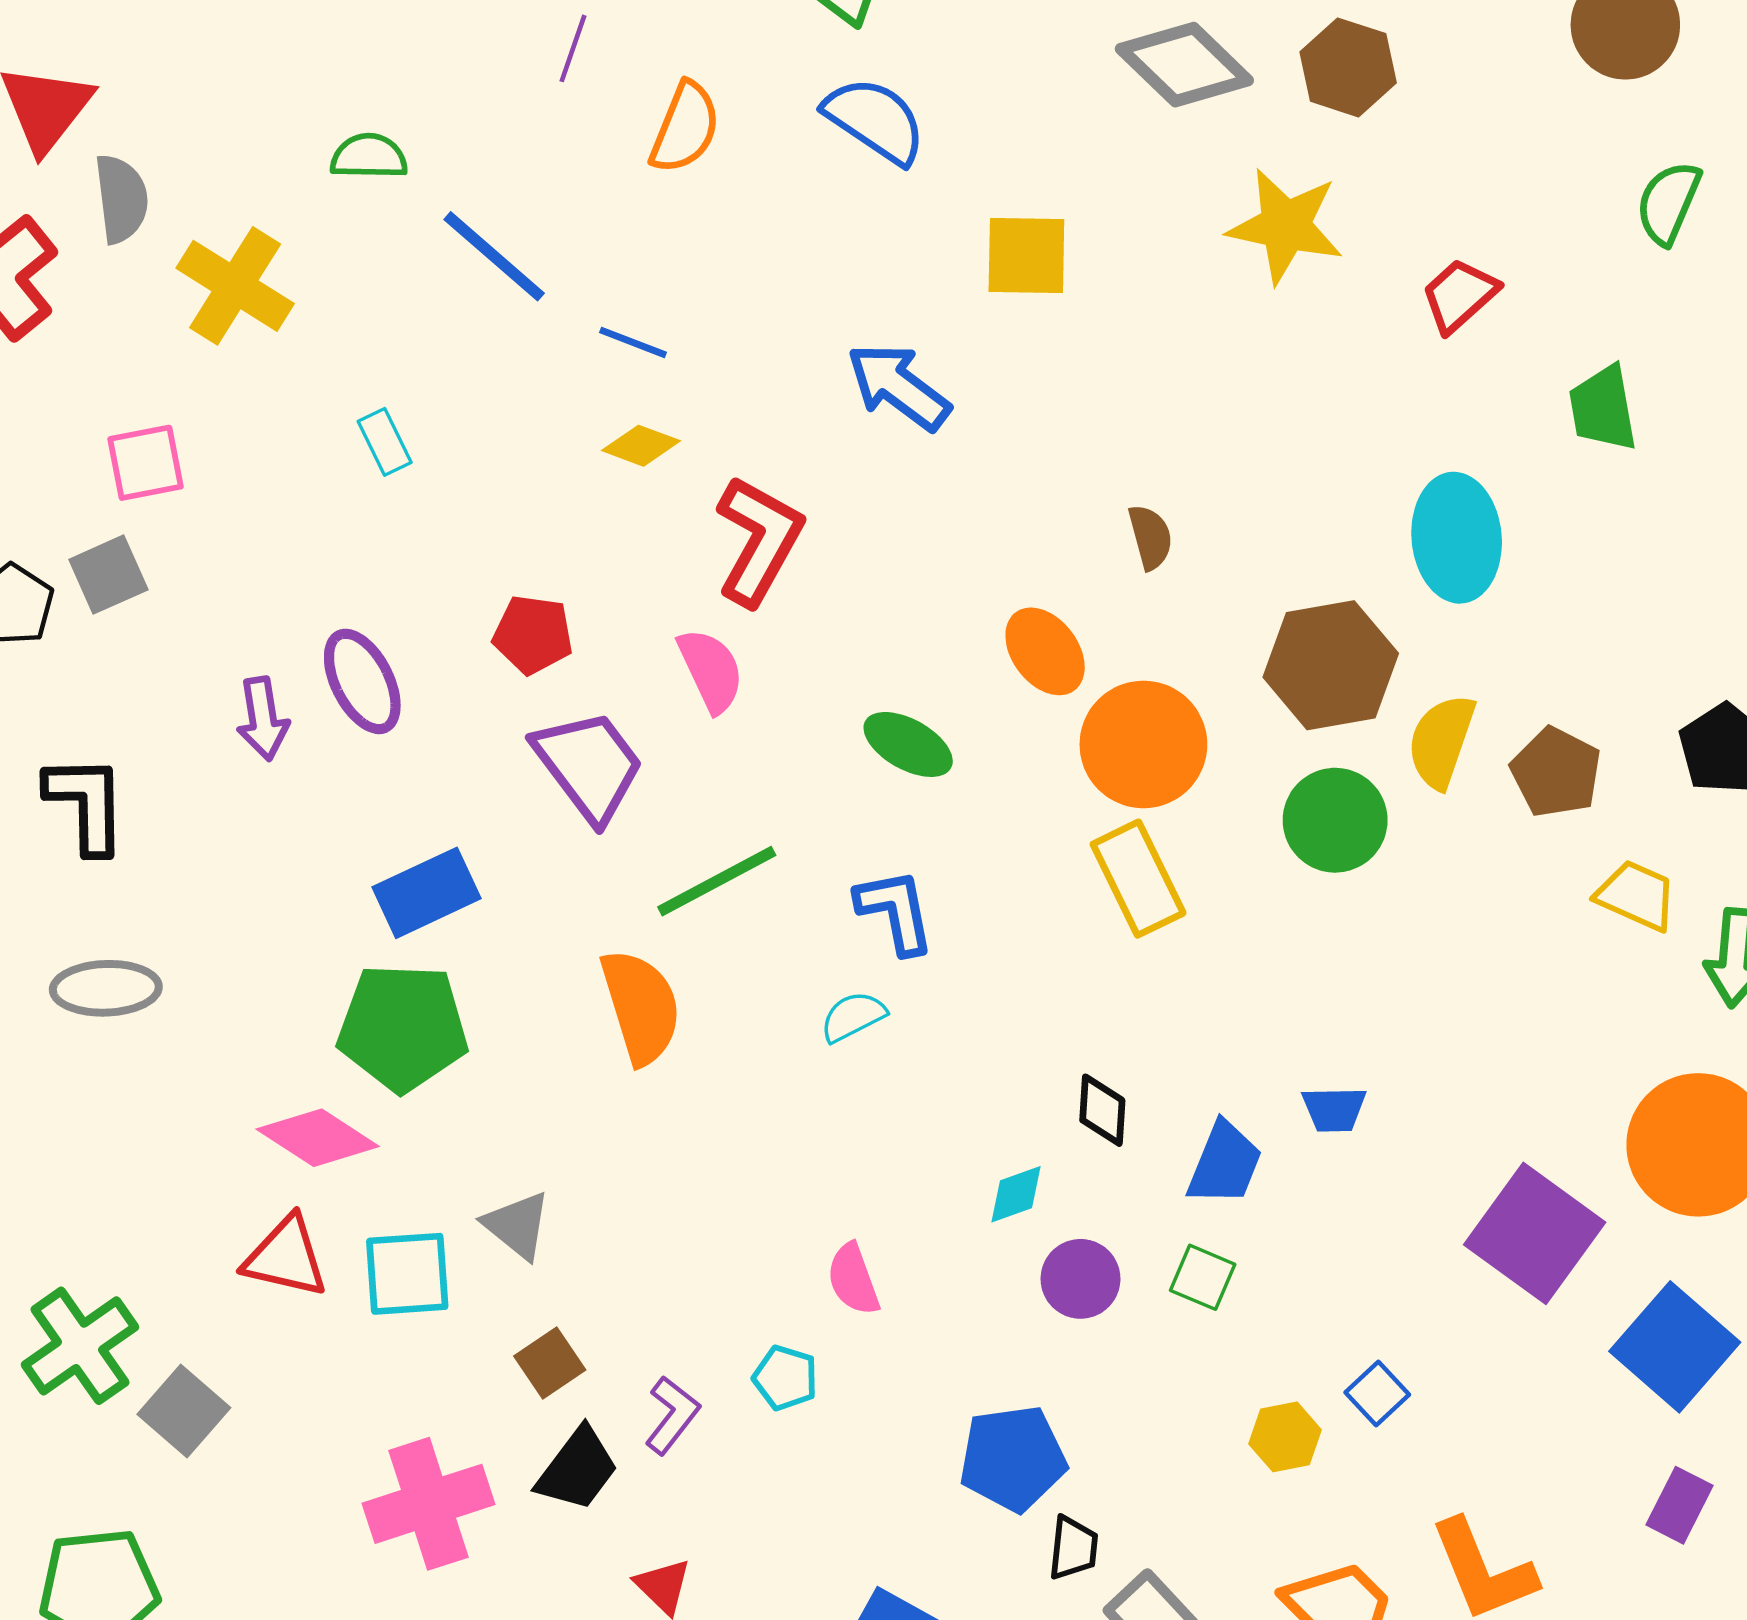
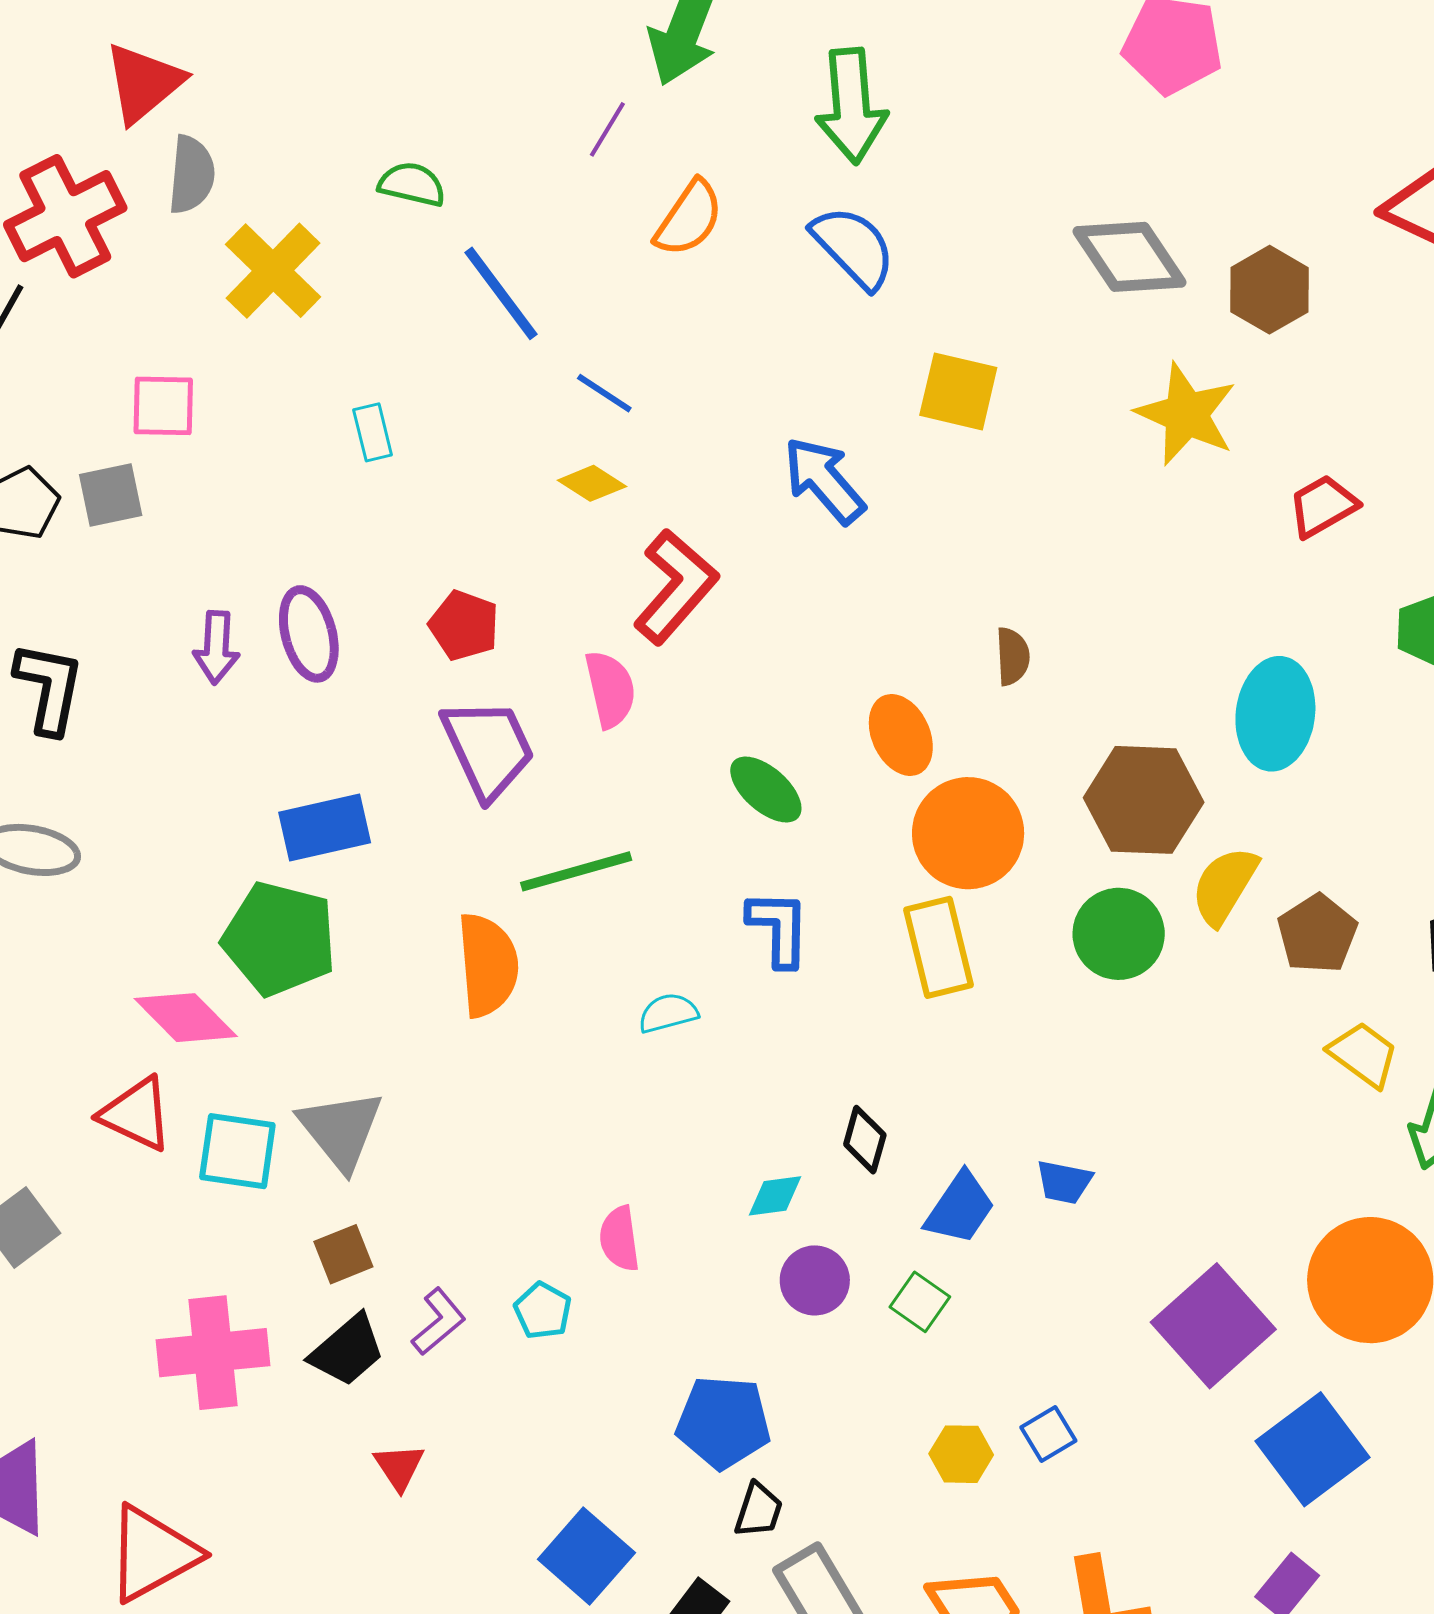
blue L-shape: (895, 911) -> (779, 928), moved
gray triangle: (517, 1225) -> (341, 1130), size x1.4

